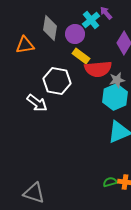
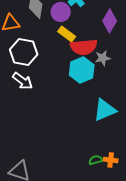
white hexagon: (57, 81) -> (24, 52), moved
cyan hexagon: (115, 97) -> (82, 70), moved

